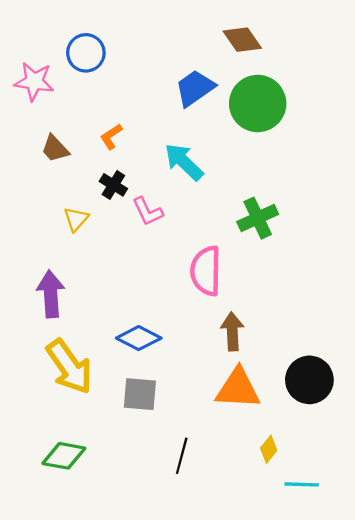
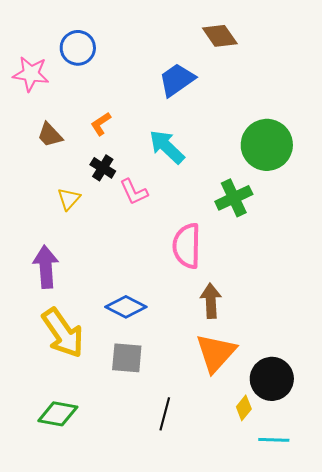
green circle: (258, 104) -> (267, 145), moved
black circle: (309, 380) -> (272, 379), moved
orange triangle: (238, 389) -> (216, 353), turned -51

